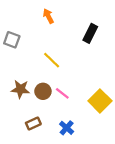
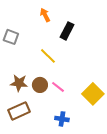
black rectangle: (90, 33) -> (67, 31), moved
brown rectangle: (33, 124) -> (19, 111), moved, size x1.5
blue cross: (67, 128) -> (62, 119), turned -32

